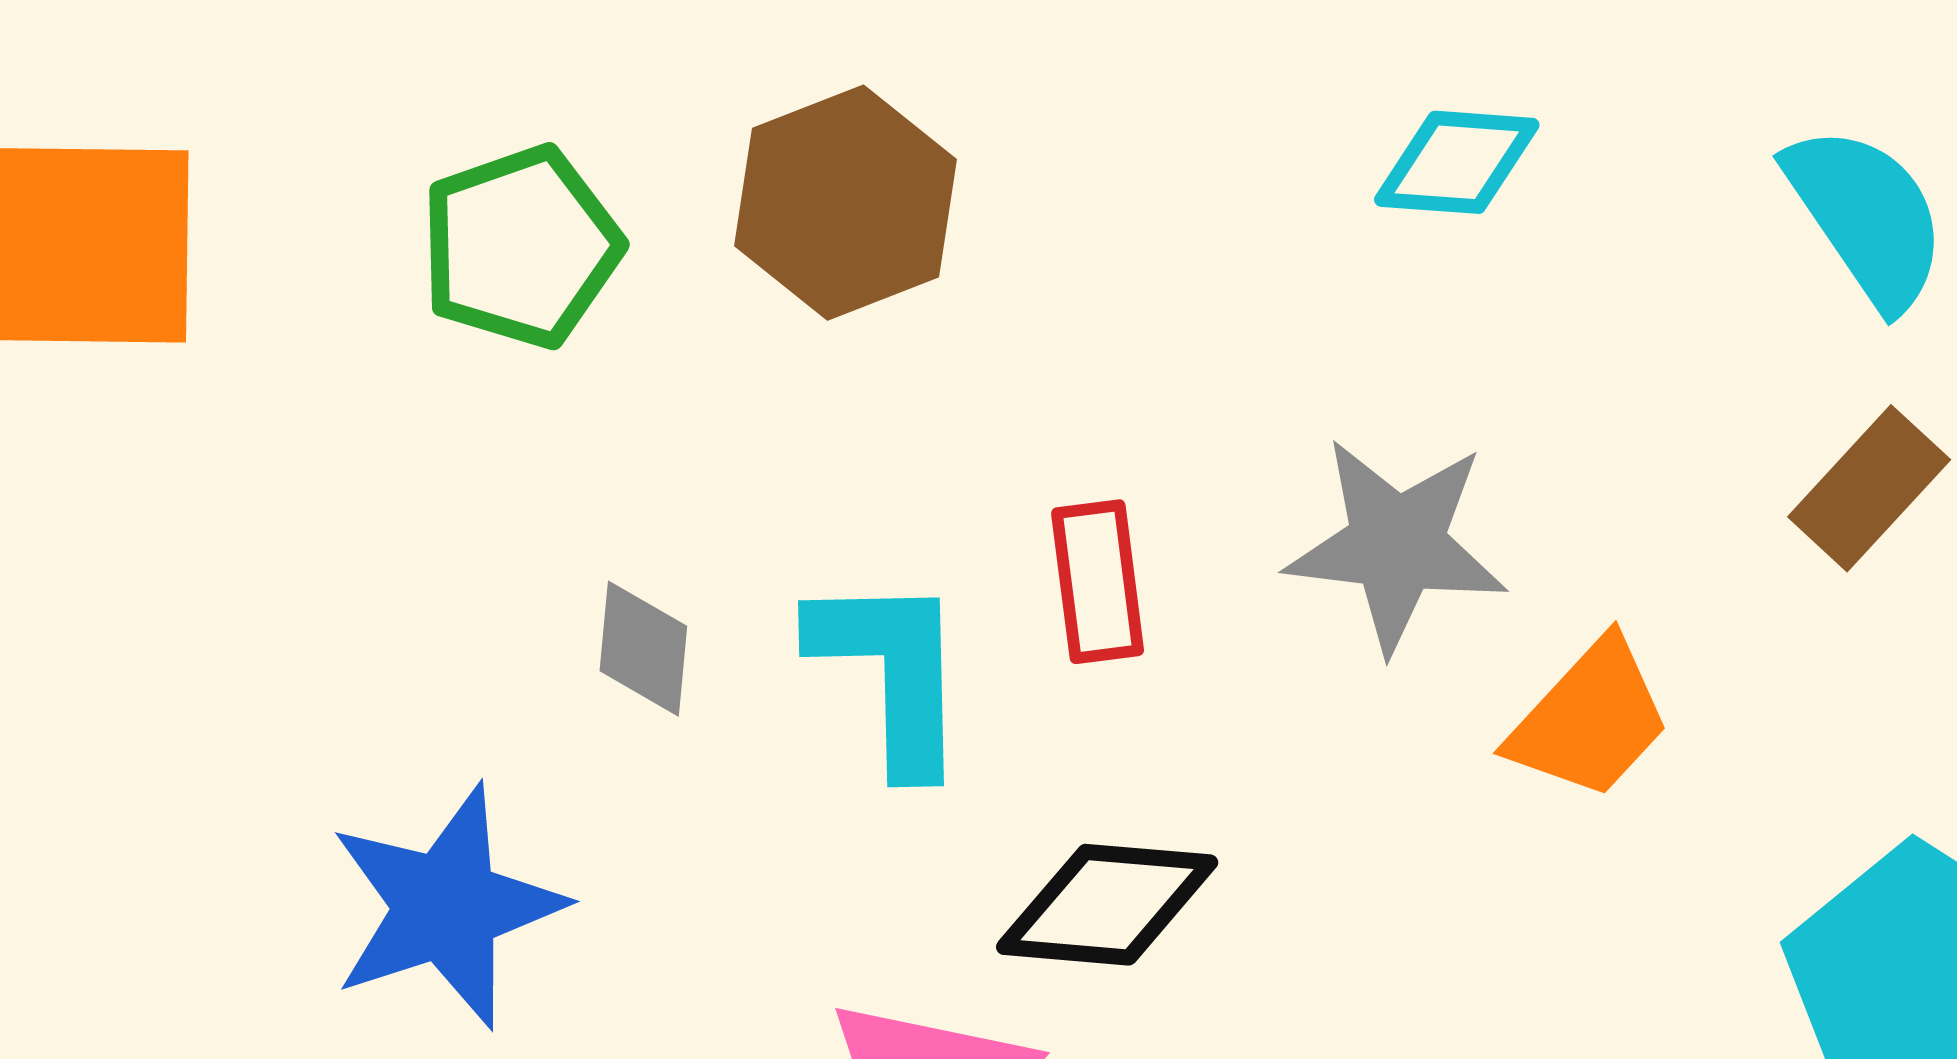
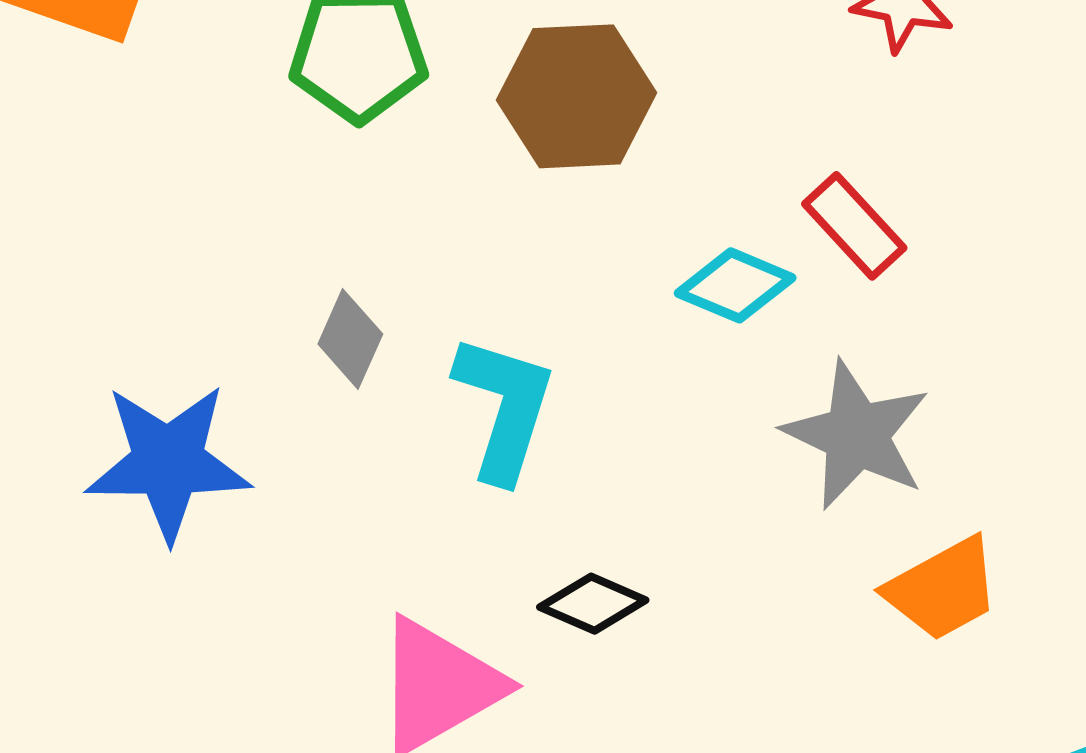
cyan diamond: (1457, 162) -> (735, 285), moved
red rectangle: (1098, 582) -> (854, 226), moved, turned -54
black diamond: (1107, 905) -> (593, 604), size x0.7

